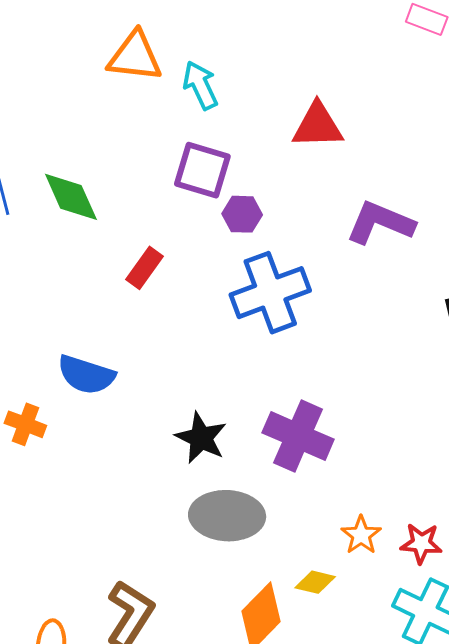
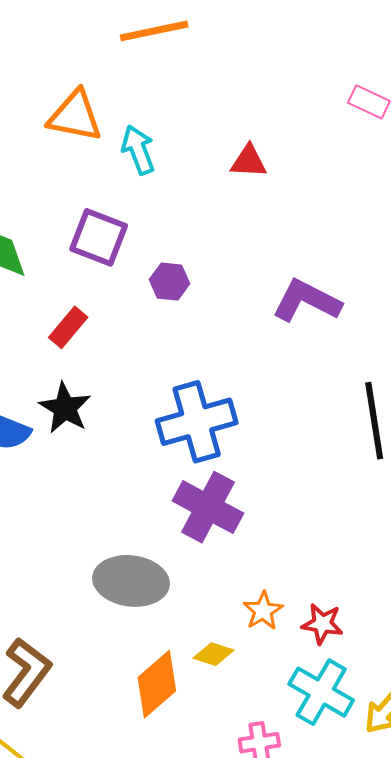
red triangle: (318, 126) -> (249, 161), moved, size x0.7
purple square: (202, 170) -> (99, 237), moved
blue cross: (270, 293) -> (197, 422), moved
black star: (201, 438) -> (65, 408), moved

